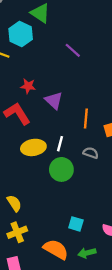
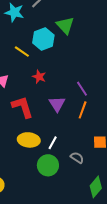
purple line: (73, 50) -> (82, 89), moved
red star: (28, 86) -> (39, 77), moved
orange line: (86, 119) -> (83, 110), moved

